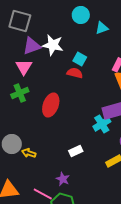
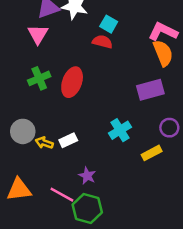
green cross: (20, 93) -> (39, 78), moved
cyan cross: (102, 124) -> (120, 130), moved
white rectangle: (76, 151) -> (68, 140), moved

